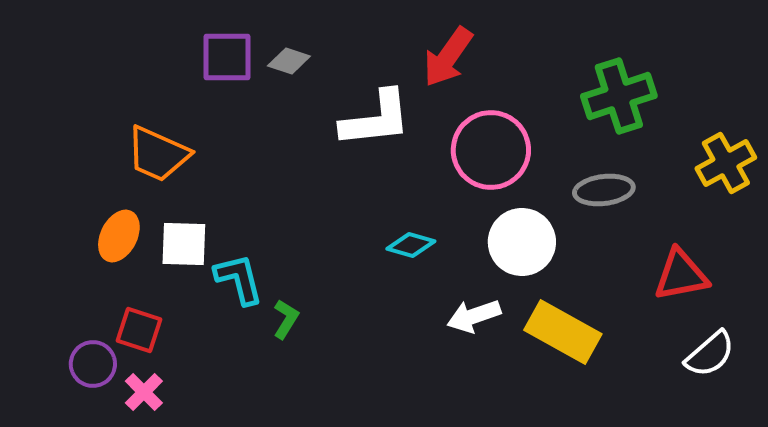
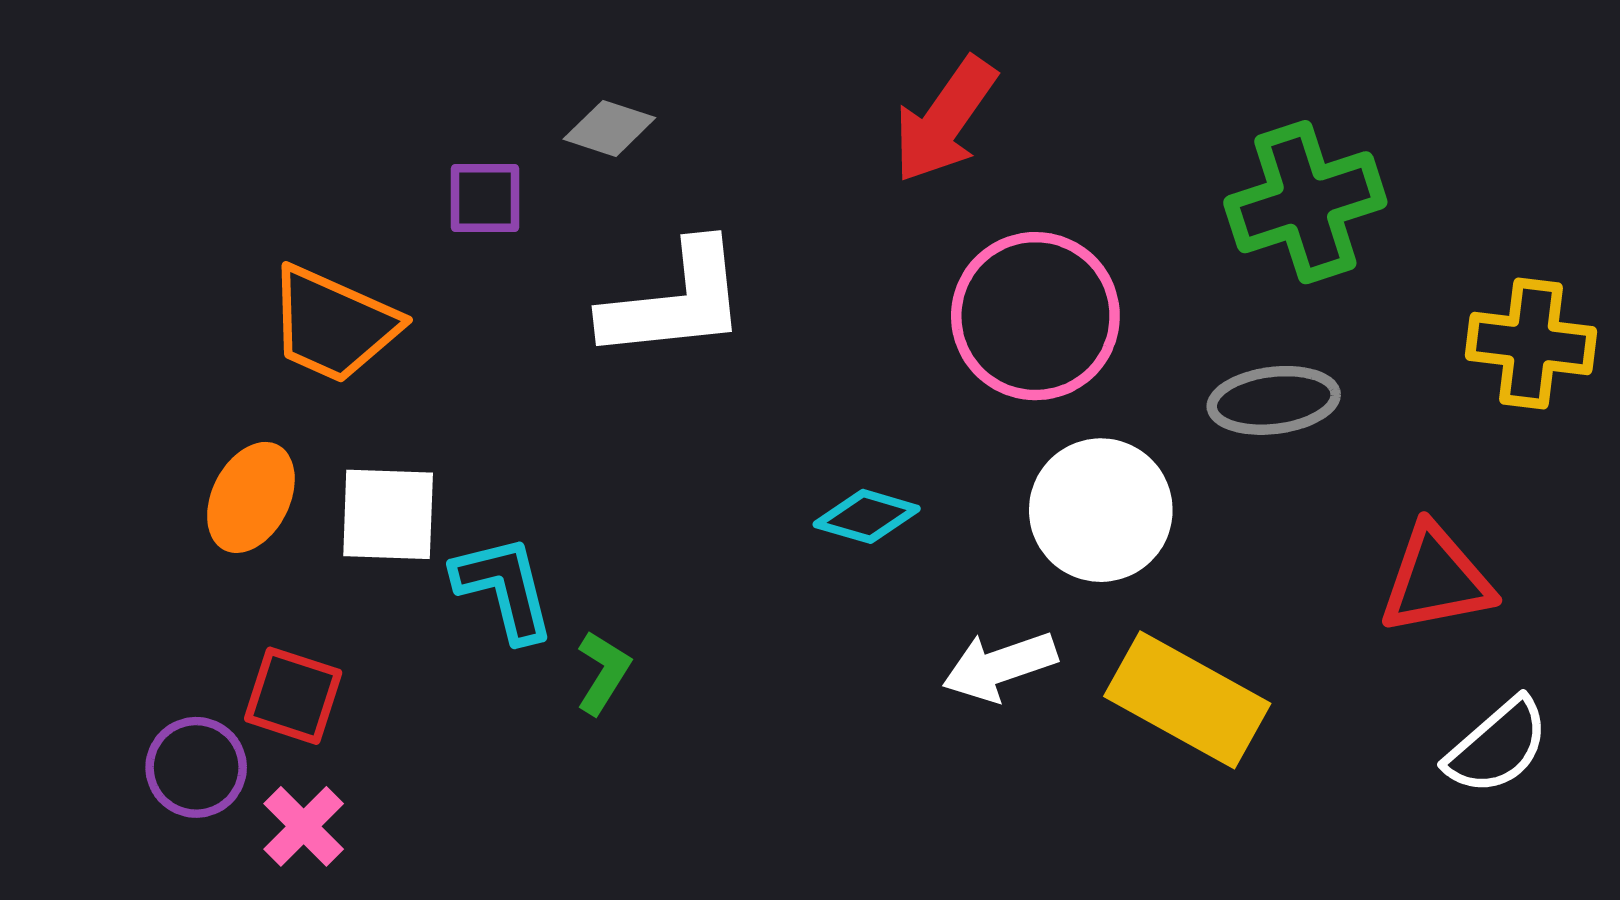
purple square: (227, 57) -> (485, 198), moved, size x0.7
white L-shape: (376, 119) -> (675, 301), moved
yellow cross: (726, 163) -> (1531, 344), turned 36

